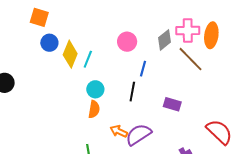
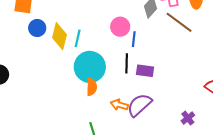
pink circle: (127, 42) -> (120, 27), moved
cyan circle: (95, 89) -> (90, 67), size x1.8
purple rectangle: (172, 104) -> (145, 71), moved

